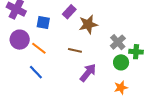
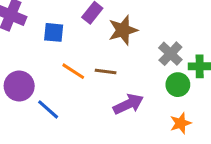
purple circle: (20, 40) -> (19, 86), moved
orange line: (39, 48) -> (73, 71), moved
purple arrow: (88, 73) -> (128, 104), turned 30

